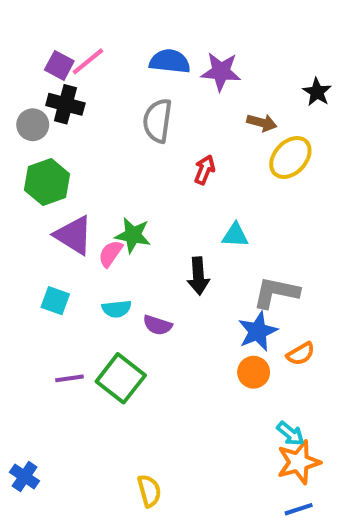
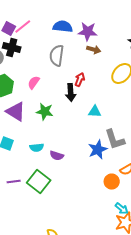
brown arrow: (262, 123) -> (94, 50), moved
pink semicircle: (110, 254) -> (34, 82), moved
black arrow: (198, 276) -> (71, 92), moved
gray L-shape: (276, 292) -> (115, 140), turned -120
blue star: (258, 331) -> (98, 150), moved
orange circle: (254, 372) -> (112, 182), moved

